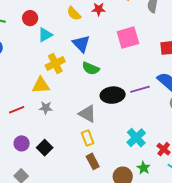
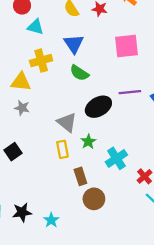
cyan triangle: (45, 35) -> (35, 27), turned 35
purple line: (140, 89) -> (130, 92), moved
black ellipse: (113, 95) -> (98, 107), turned -35
brown rectangle: (93, 161) -> (80, 176), moved
green star: (144, 168) -> (88, 142), moved

